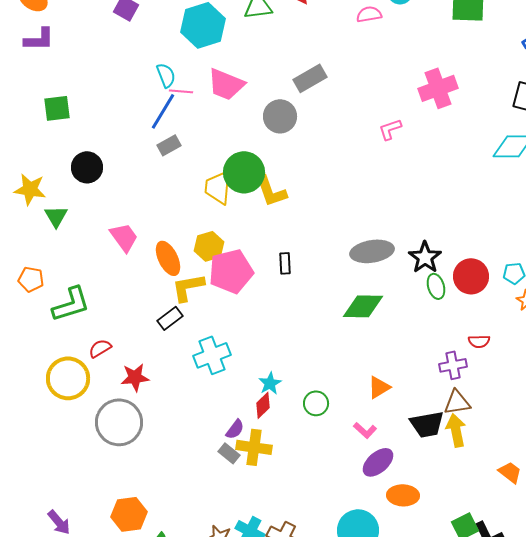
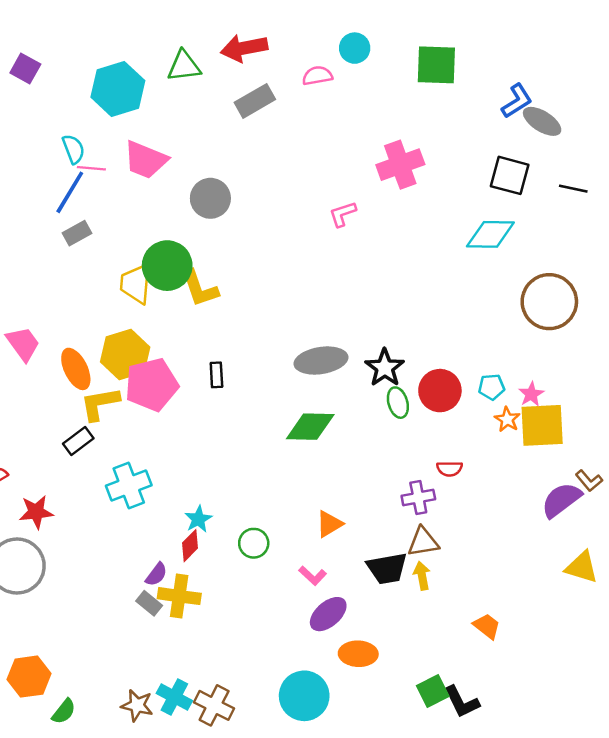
gray rectangle: (310, 78) -> (255, 101), moved
yellow hexagon: (209, 246) -> (125, 355), size x1.4
yellow arrow: (456, 430) -> (422, 576), size x0.7

